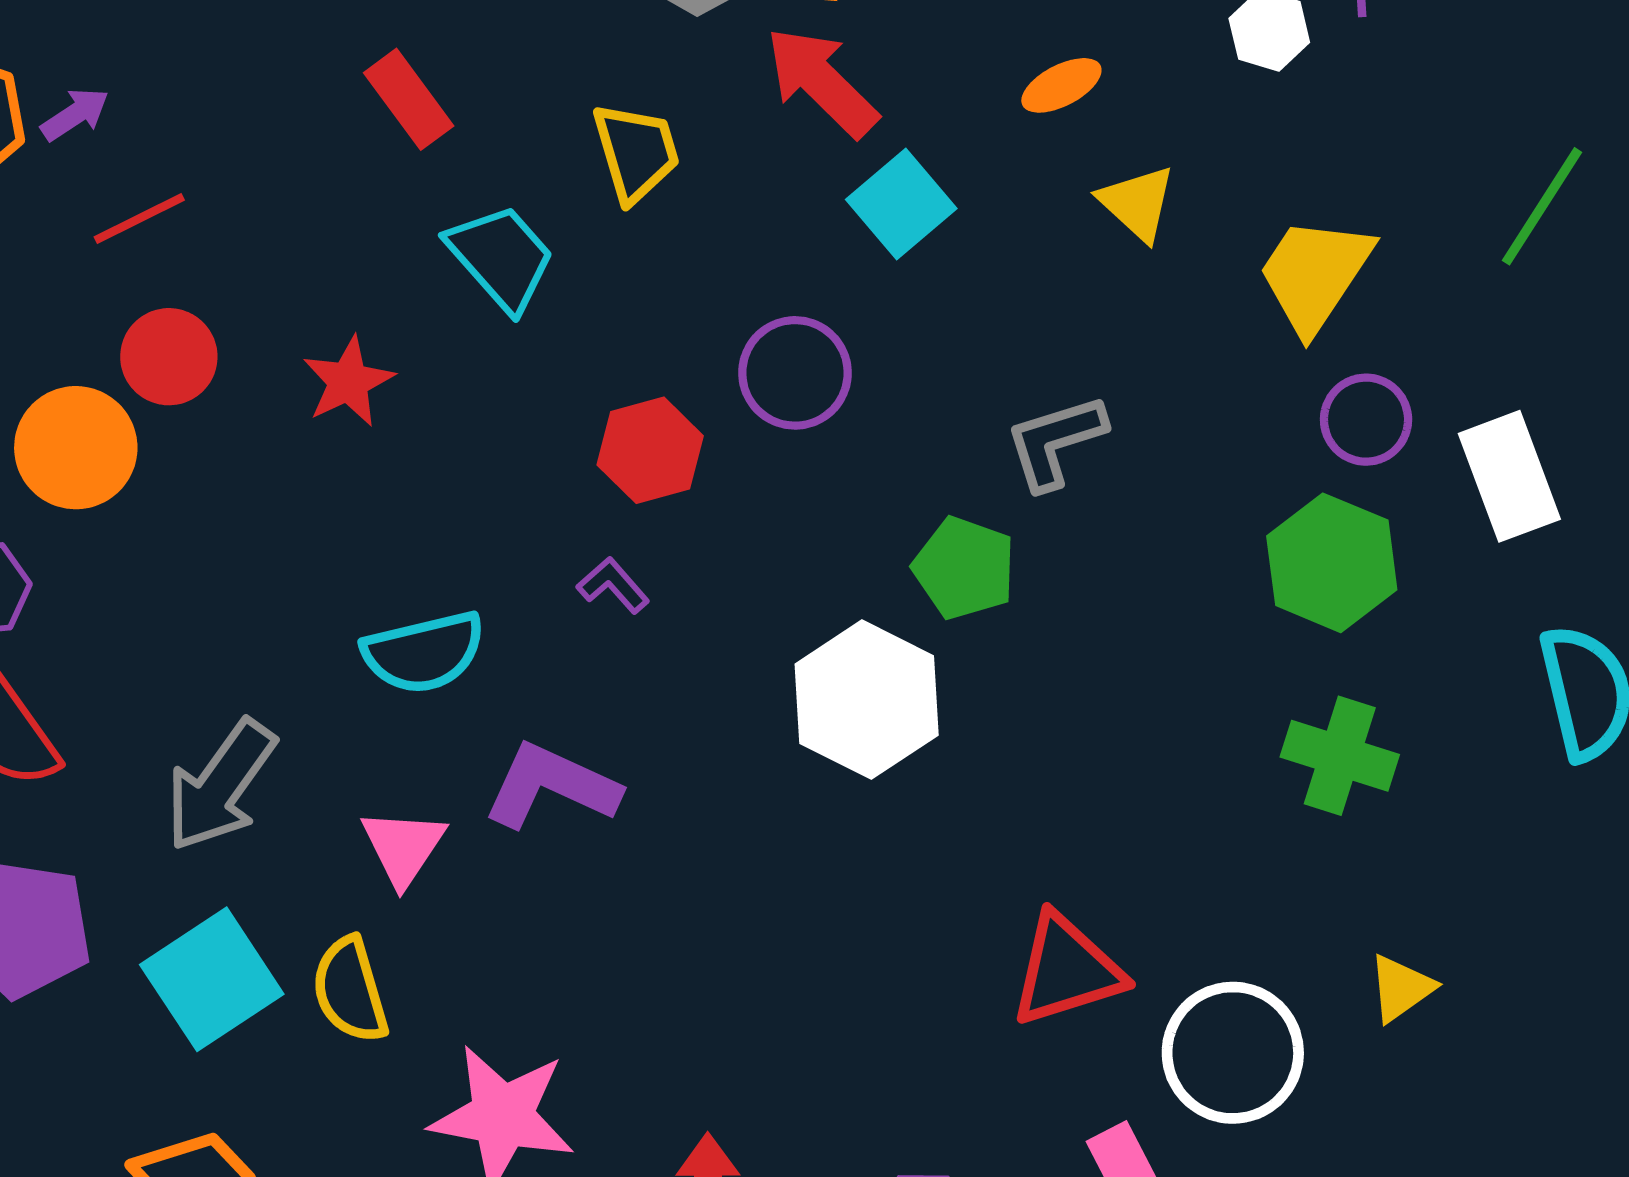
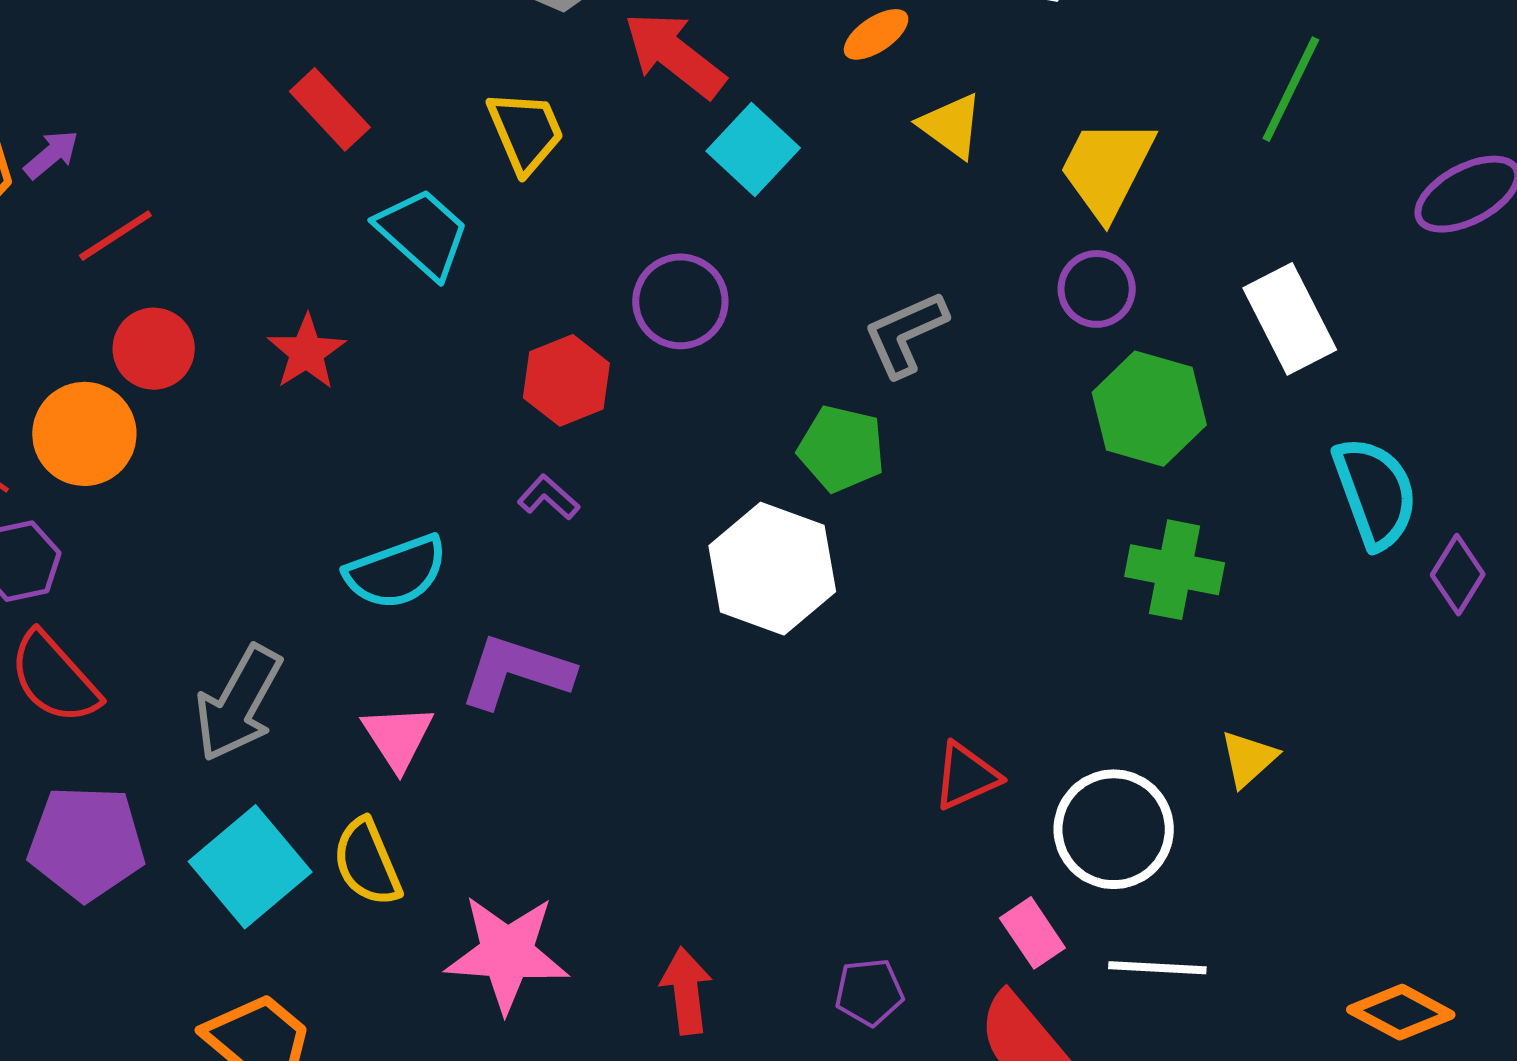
purple circle: (1366, 420) -> (1097, 289), moved
red triangle: (1067, 970) -> (966, 776), size x0.7

